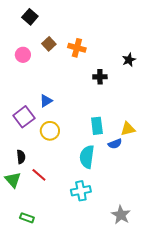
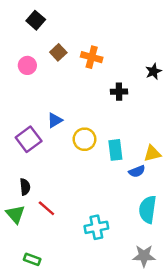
yellow circle: (50, 131) -> (84, 139), moved
cyan semicircle: (87, 157) -> (148, 209), moved
gray star: (121, 215) -> (144, 256), turned -30

